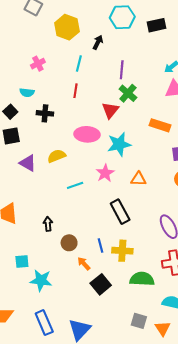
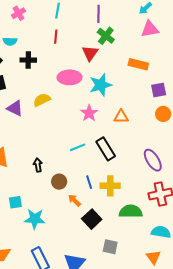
cyan line: (75, 185) -> (78, 147), moved
gray square: (139, 321) -> (110, 247), moved

